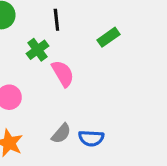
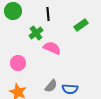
pink semicircle: (63, 73) -> (52, 48), turned -36

